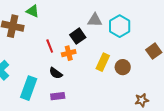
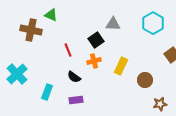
cyan hexagon: (120, 26) -> (153, 23), moved
orange cross: (69, 53) -> (94, 61), moved
brown circle: (123, 67) -> (145, 80), moved
cyan rectangle: (29, 88) -> (47, 92), size x0.7

